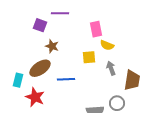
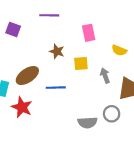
purple square: (40, 25) -> (13, 30), moved
yellow semicircle: (107, 45) -> (119, 50), moved
brown star: (52, 46) -> (57, 51), moved

